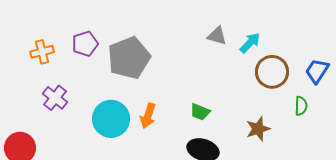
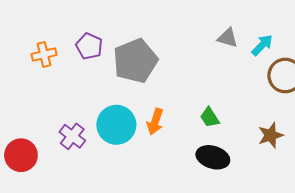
purple pentagon: (85, 44) -> (89, 46), turned -30
purple cross: (55, 98) -> (72, 136), moved
green trapezoid: (200, 112) -> (210, 117), turned 35

